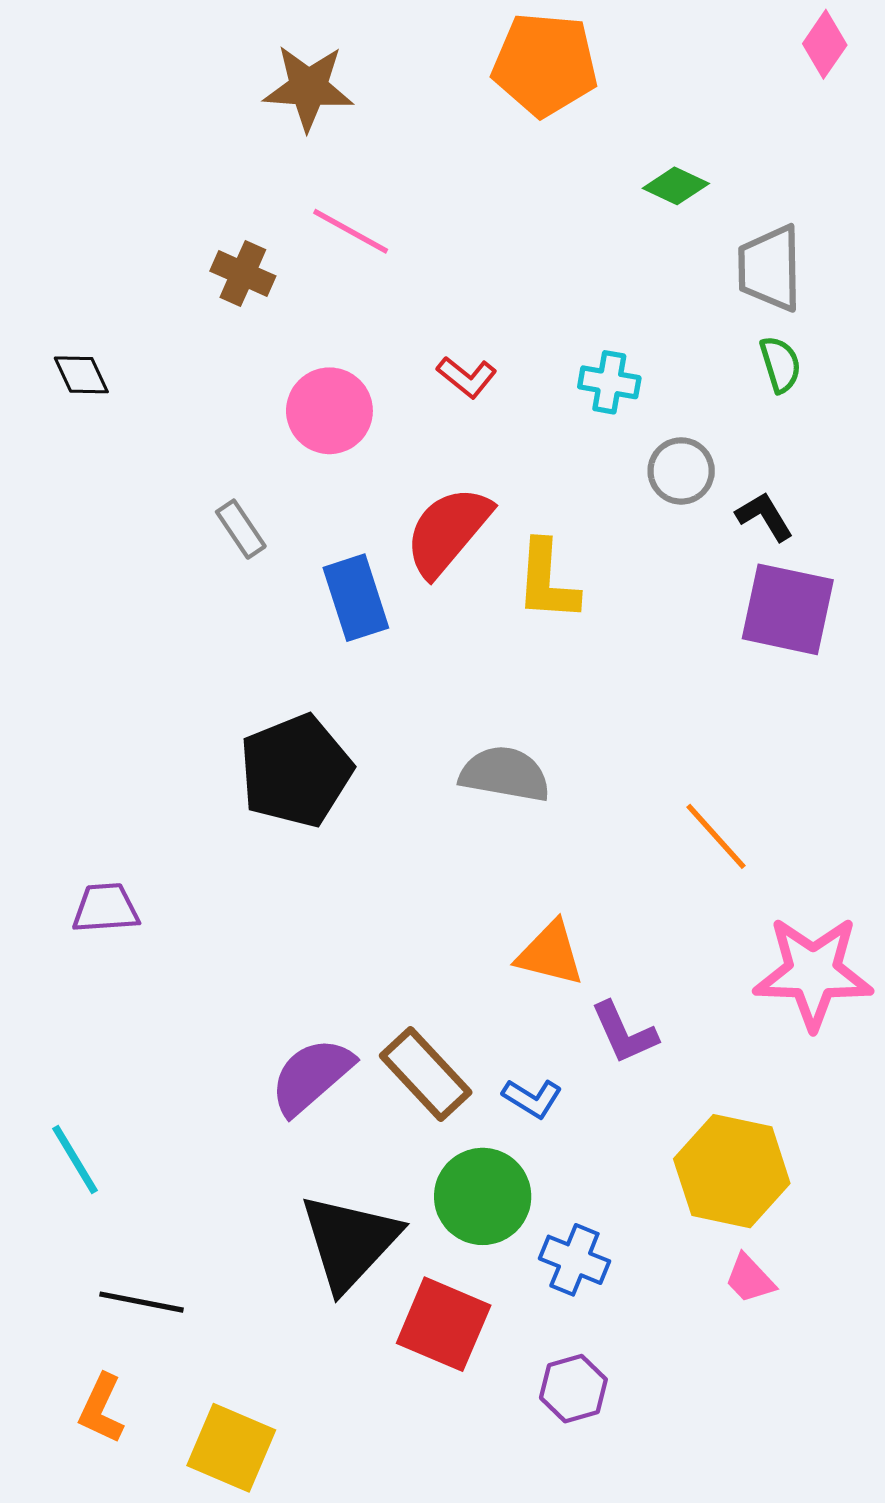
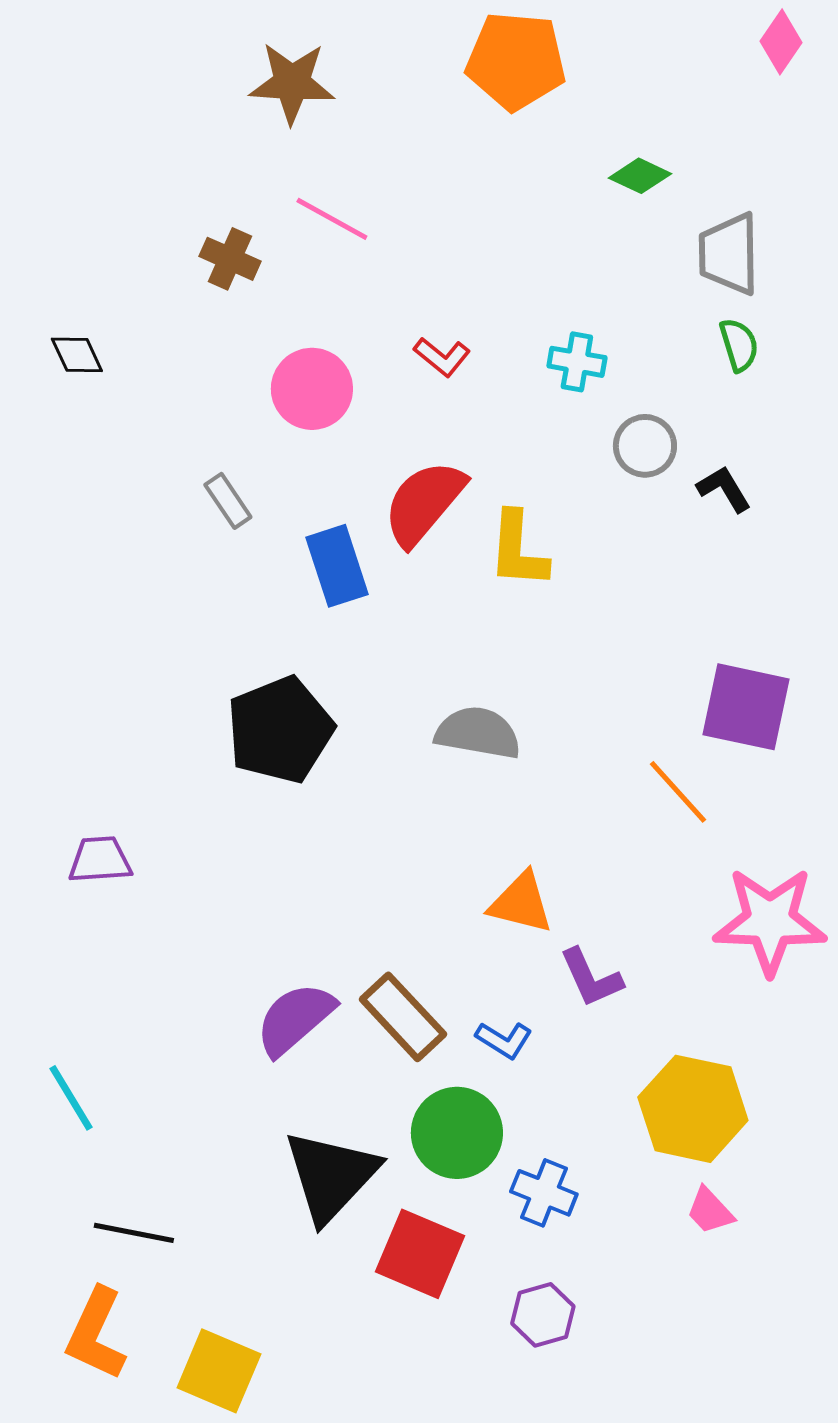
purple square: (788, 609) -> (746, 707), moved
orange L-shape: (101, 1409) -> (96, 1334), size x1.4

